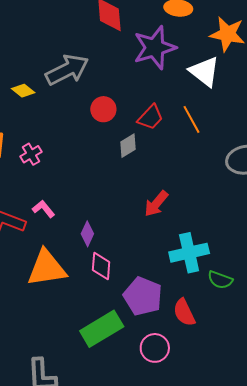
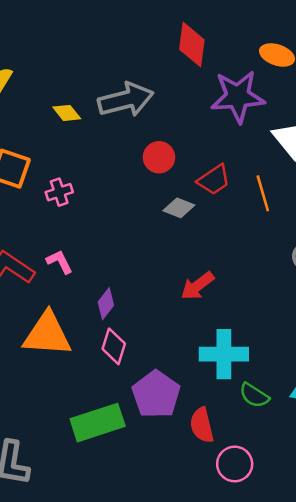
gray diamond: (128, 146) -> (179, 208), turned 40
pink circle: (155, 348) -> (235, 464), moved

